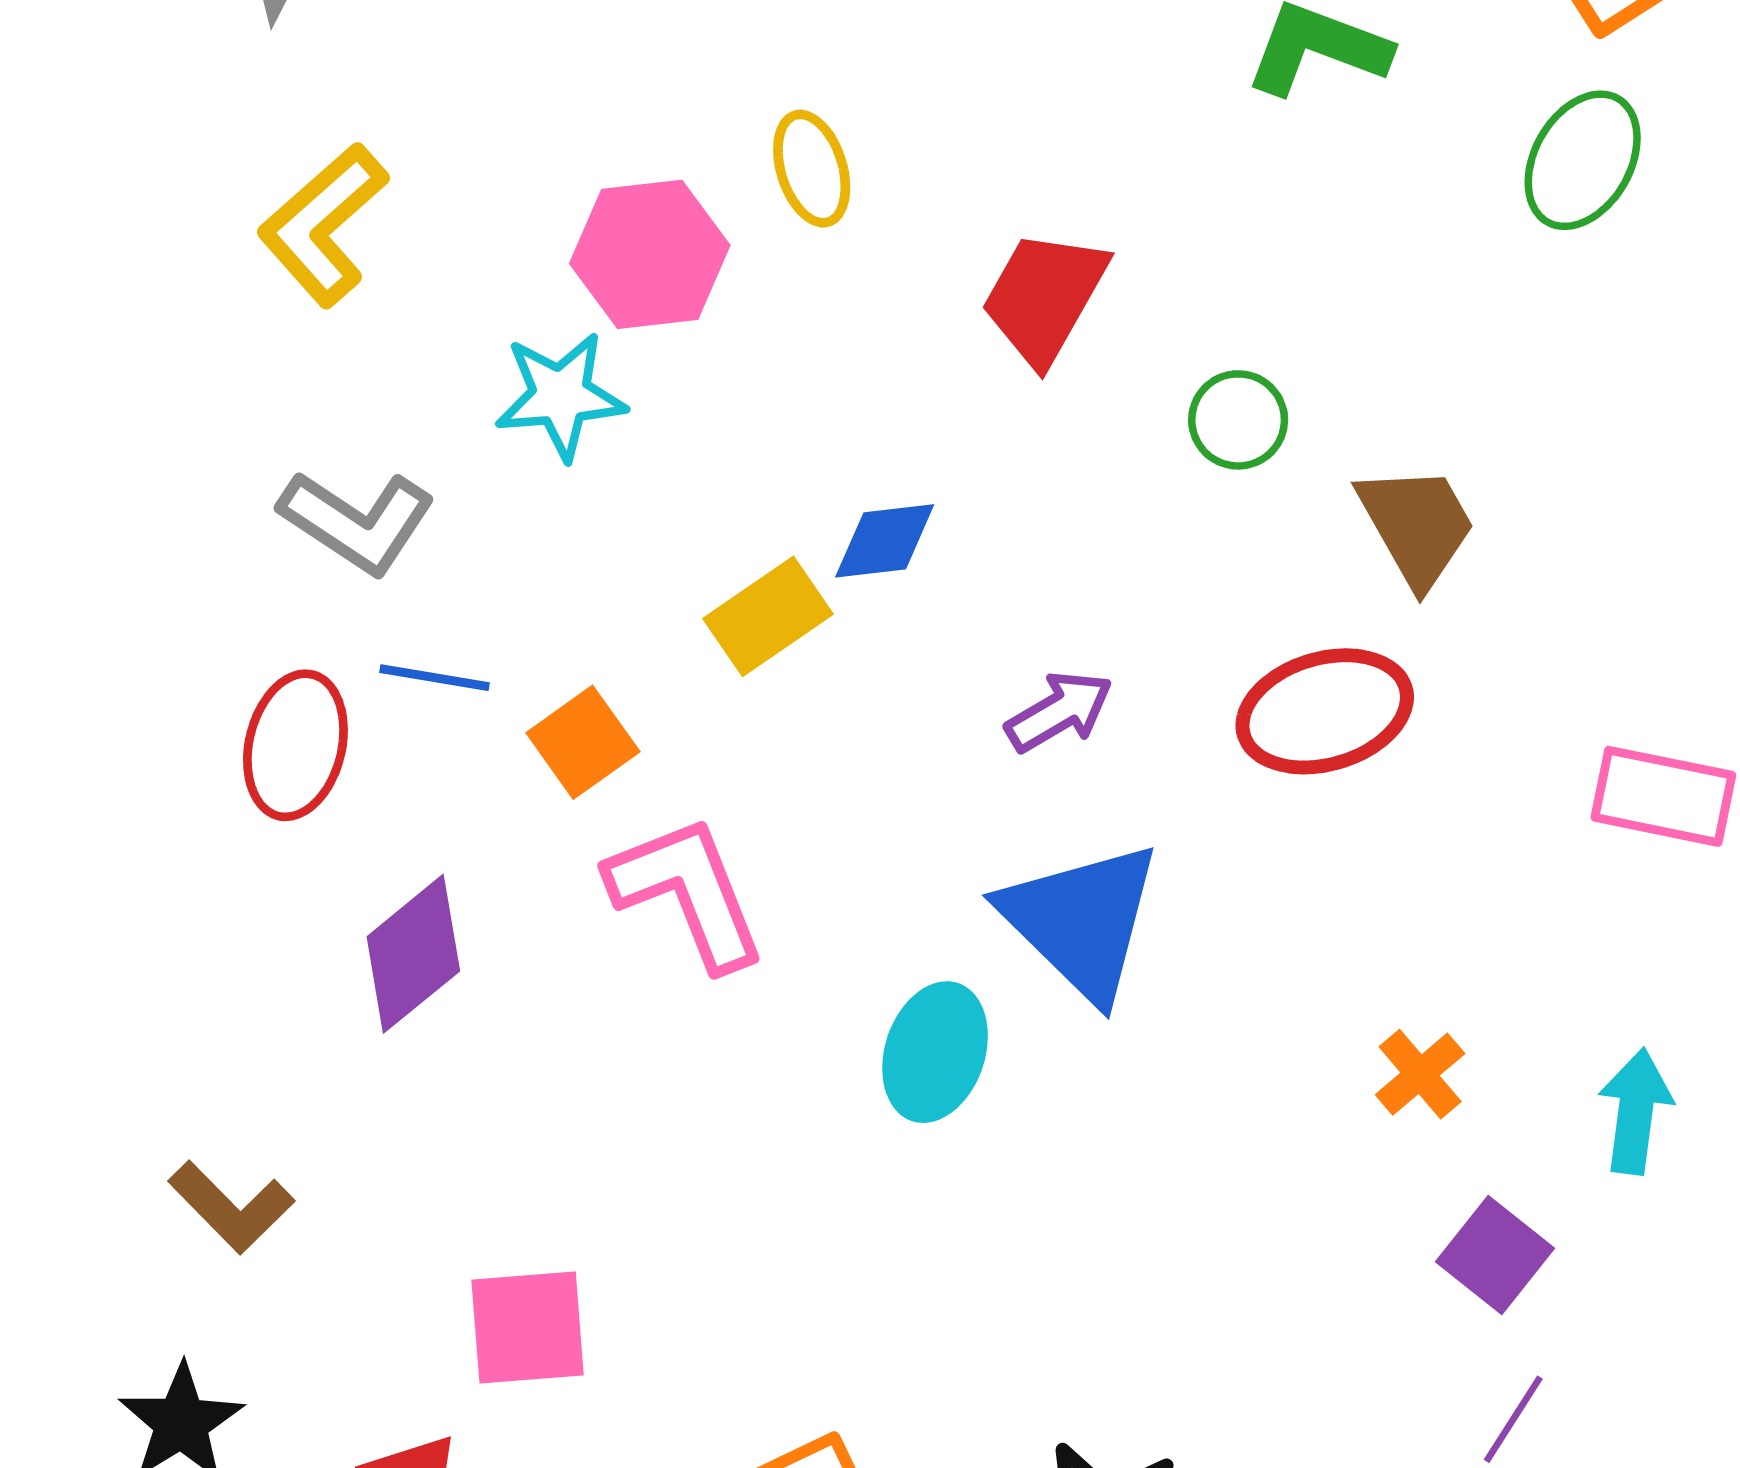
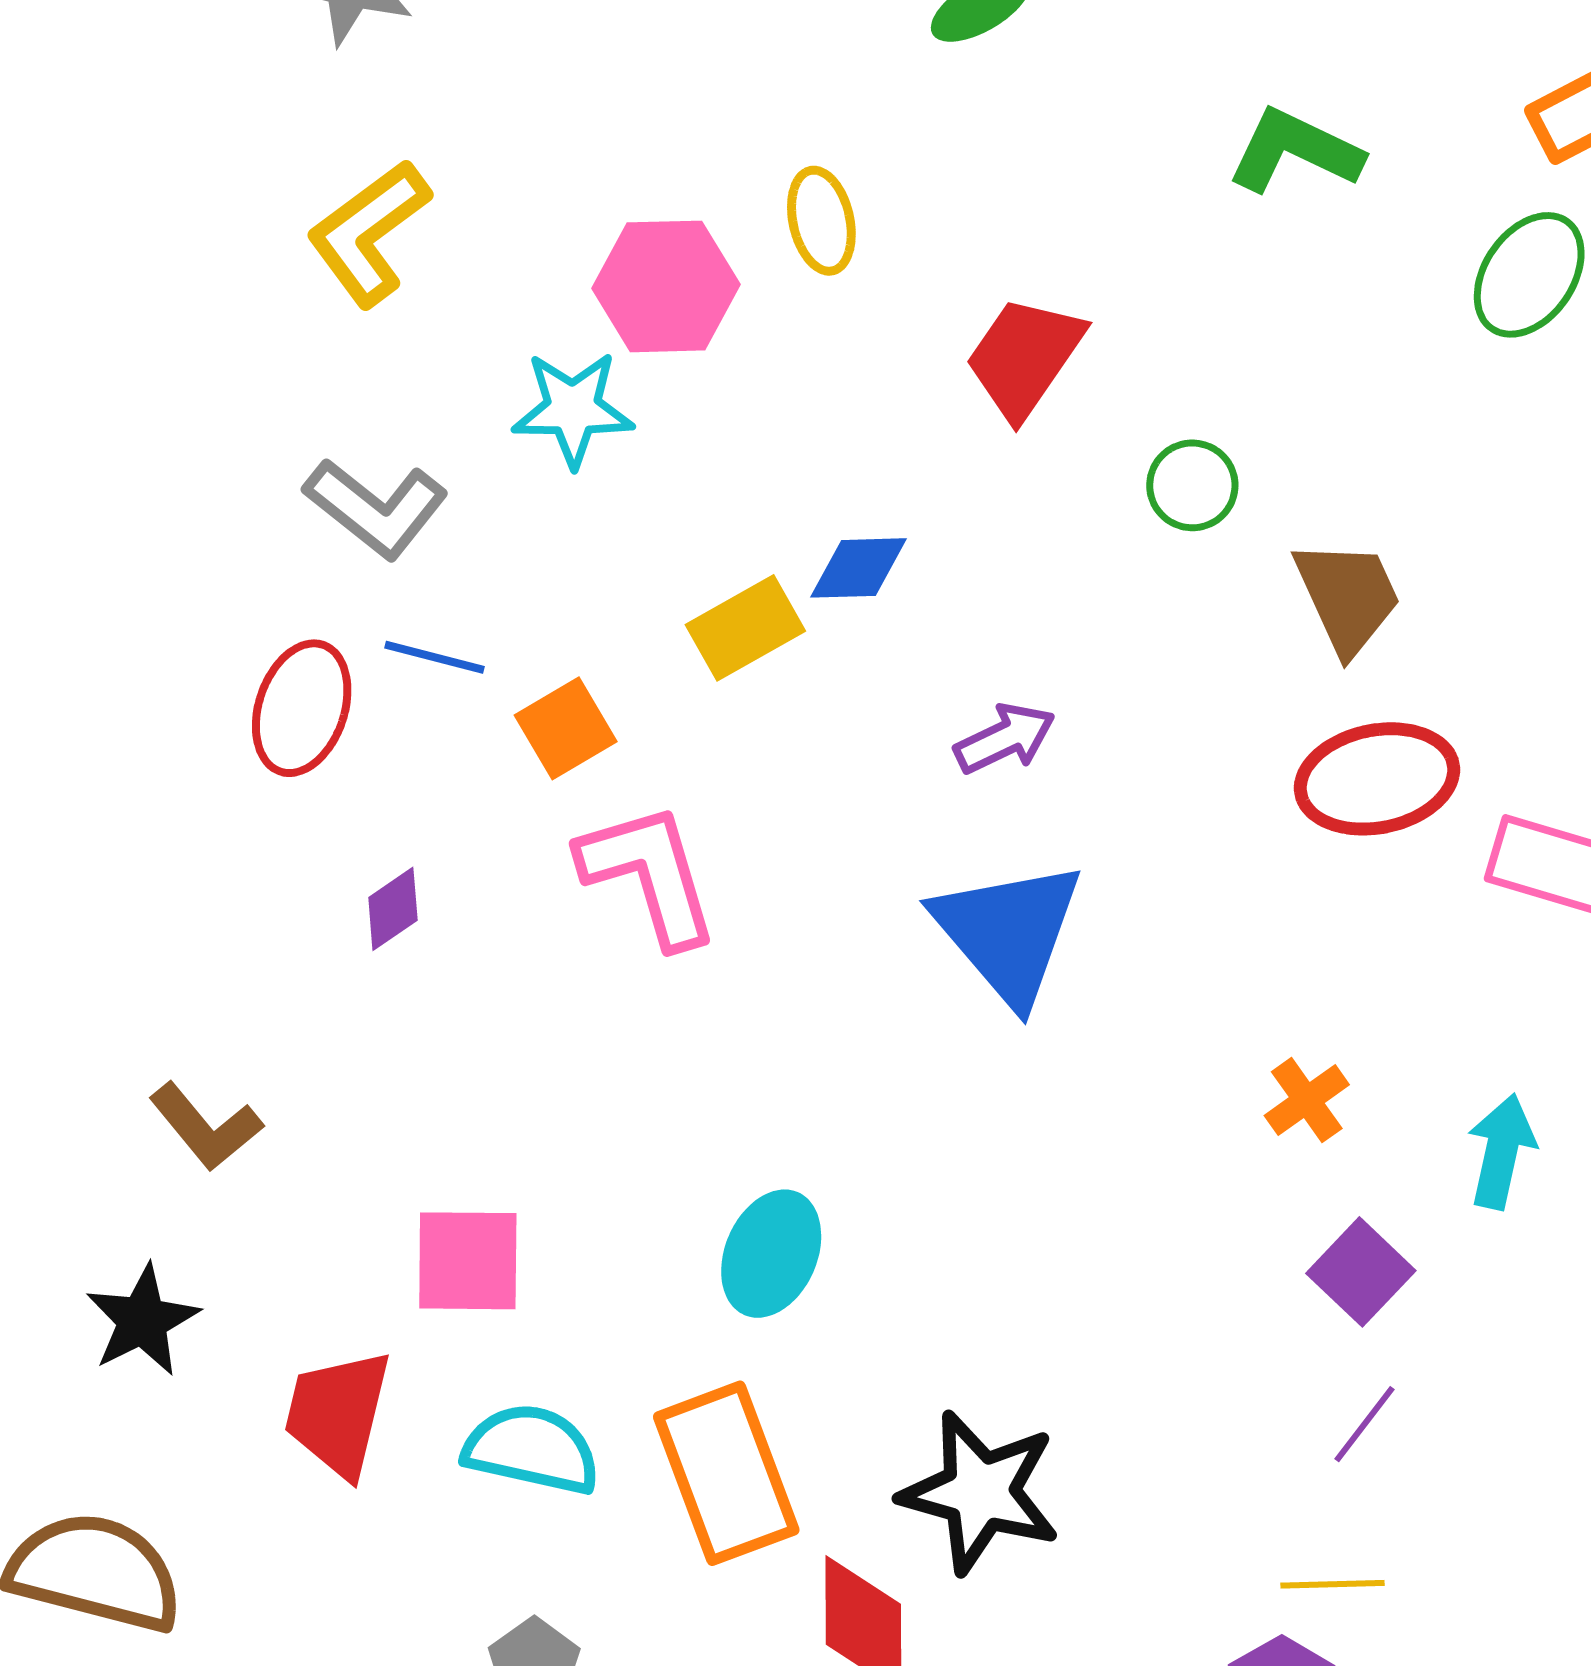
red ellipse: (1325, 711) -> (1377, 779), moved
purple diamond: (413, 954) -> (393, 909), size x0.6
cyan ellipse: (935, 1052) -> (771, 1254), moved

